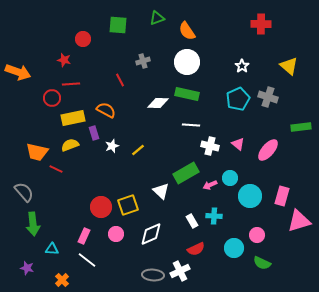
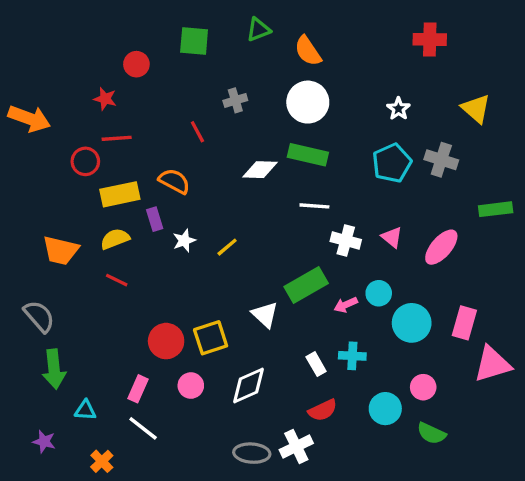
red line: (56, 169) -> (117, 280), moved

